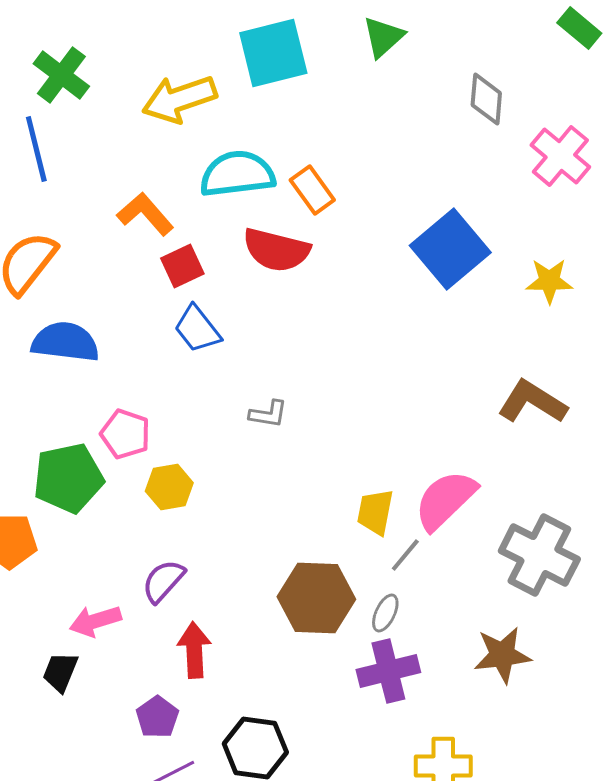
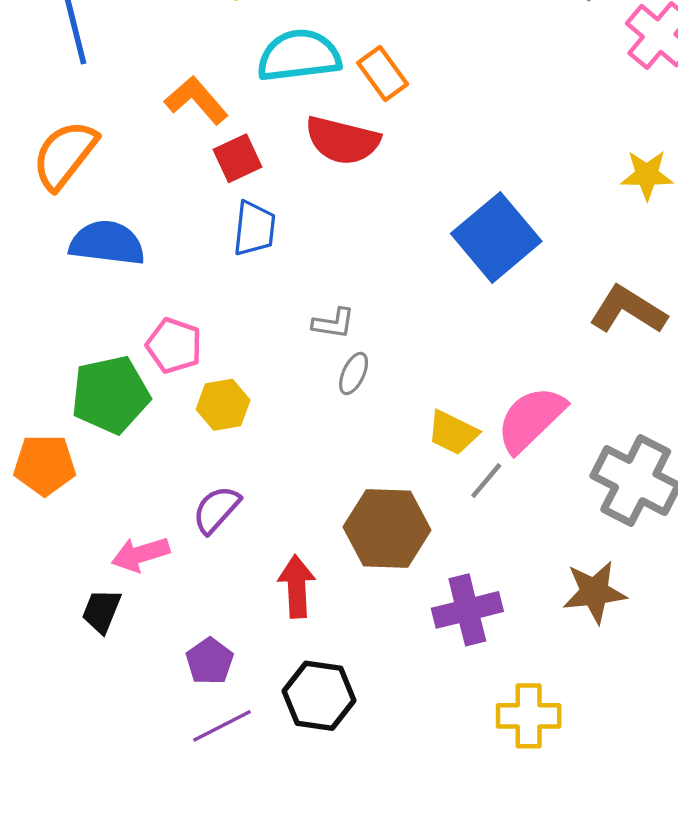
blue square: (450, 249) -> (496, 237), moved
blue trapezoid: (197, 329) -> (254, 228), turned -136
yellow trapezoid: (375, 512) -> (453, 433), turned -75
gray ellipse: (385, 613) -> (354, 373), moved
red arrow: (194, 650) -> (297, 587), moved

